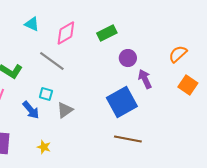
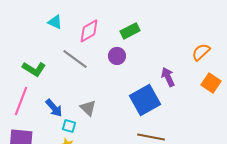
purple circle: (128, 58) -> (117, 56), moved
cyan square: (46, 94) -> (69, 126), moved
gray triangle: (65, 110) -> (88, 108), turned -42

